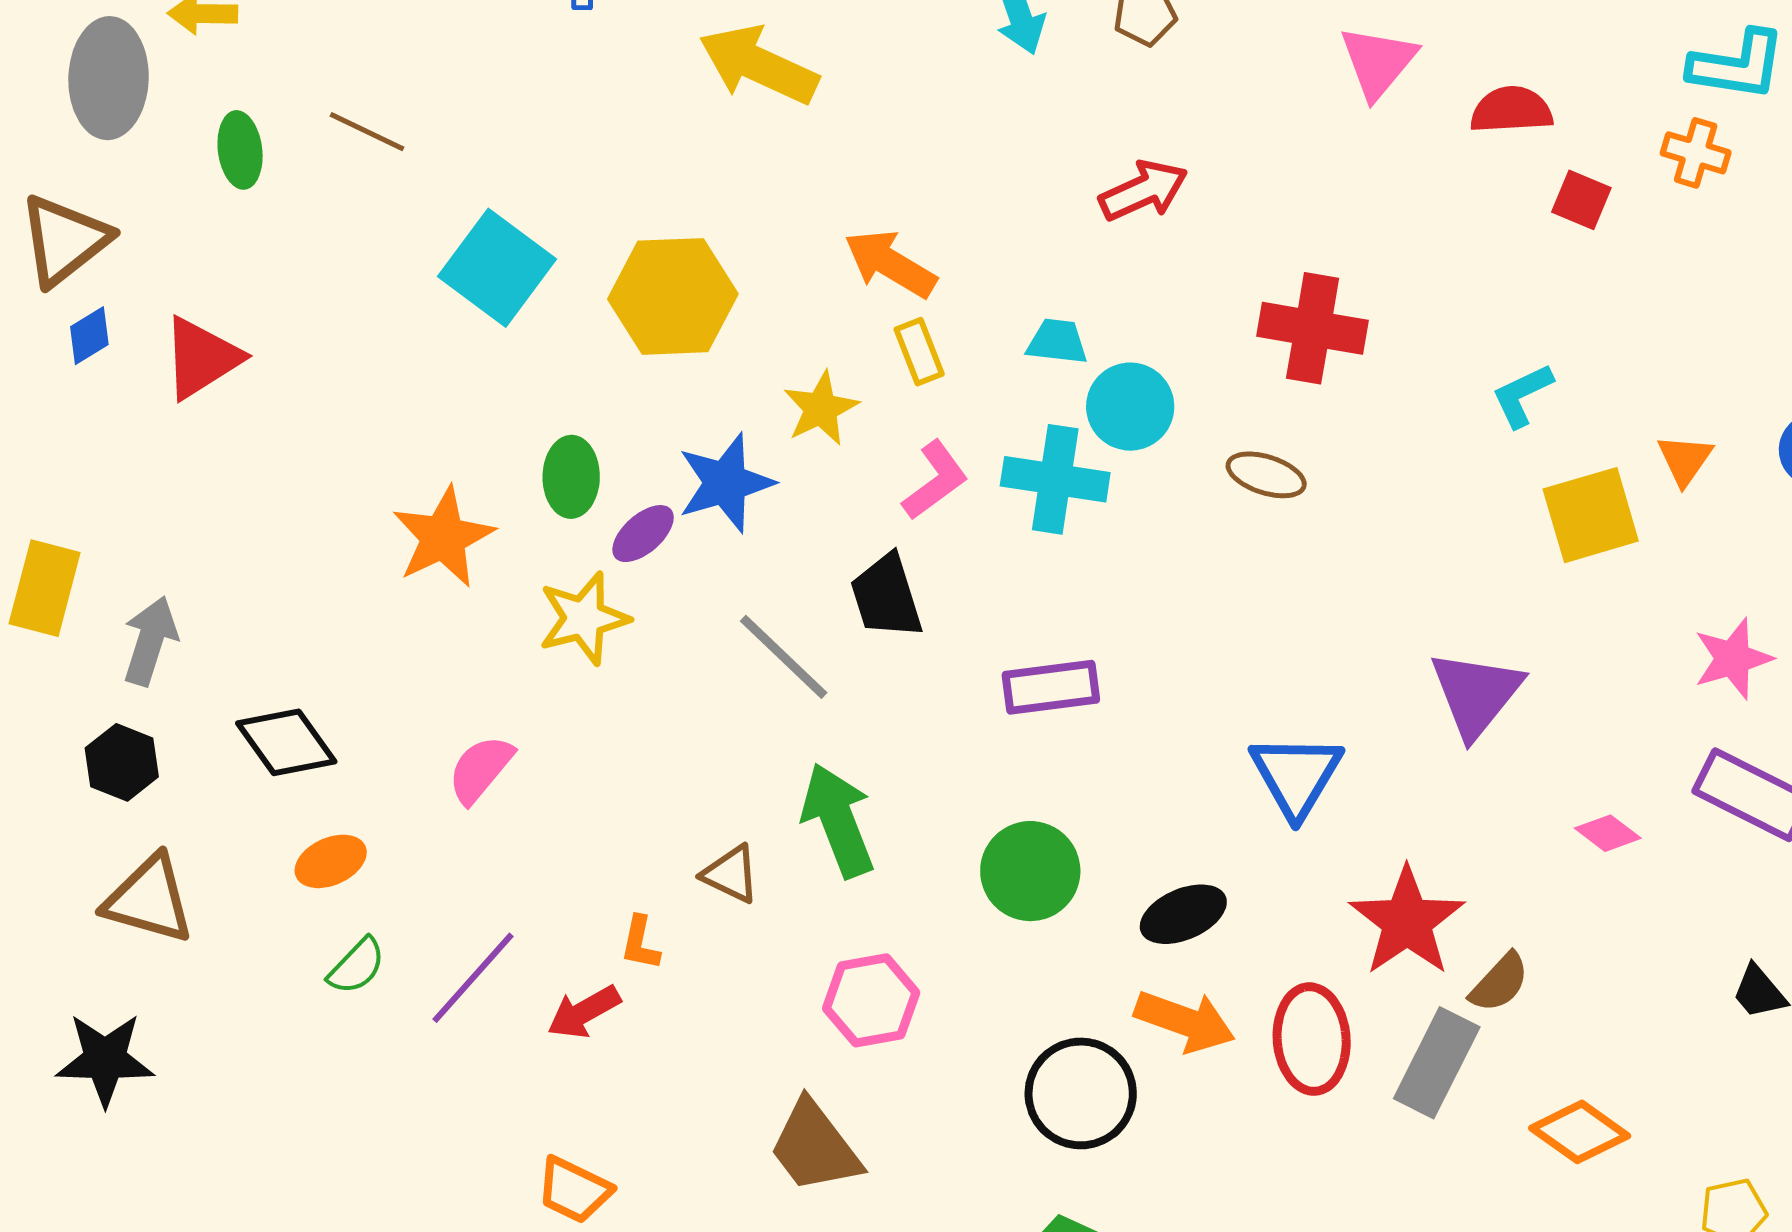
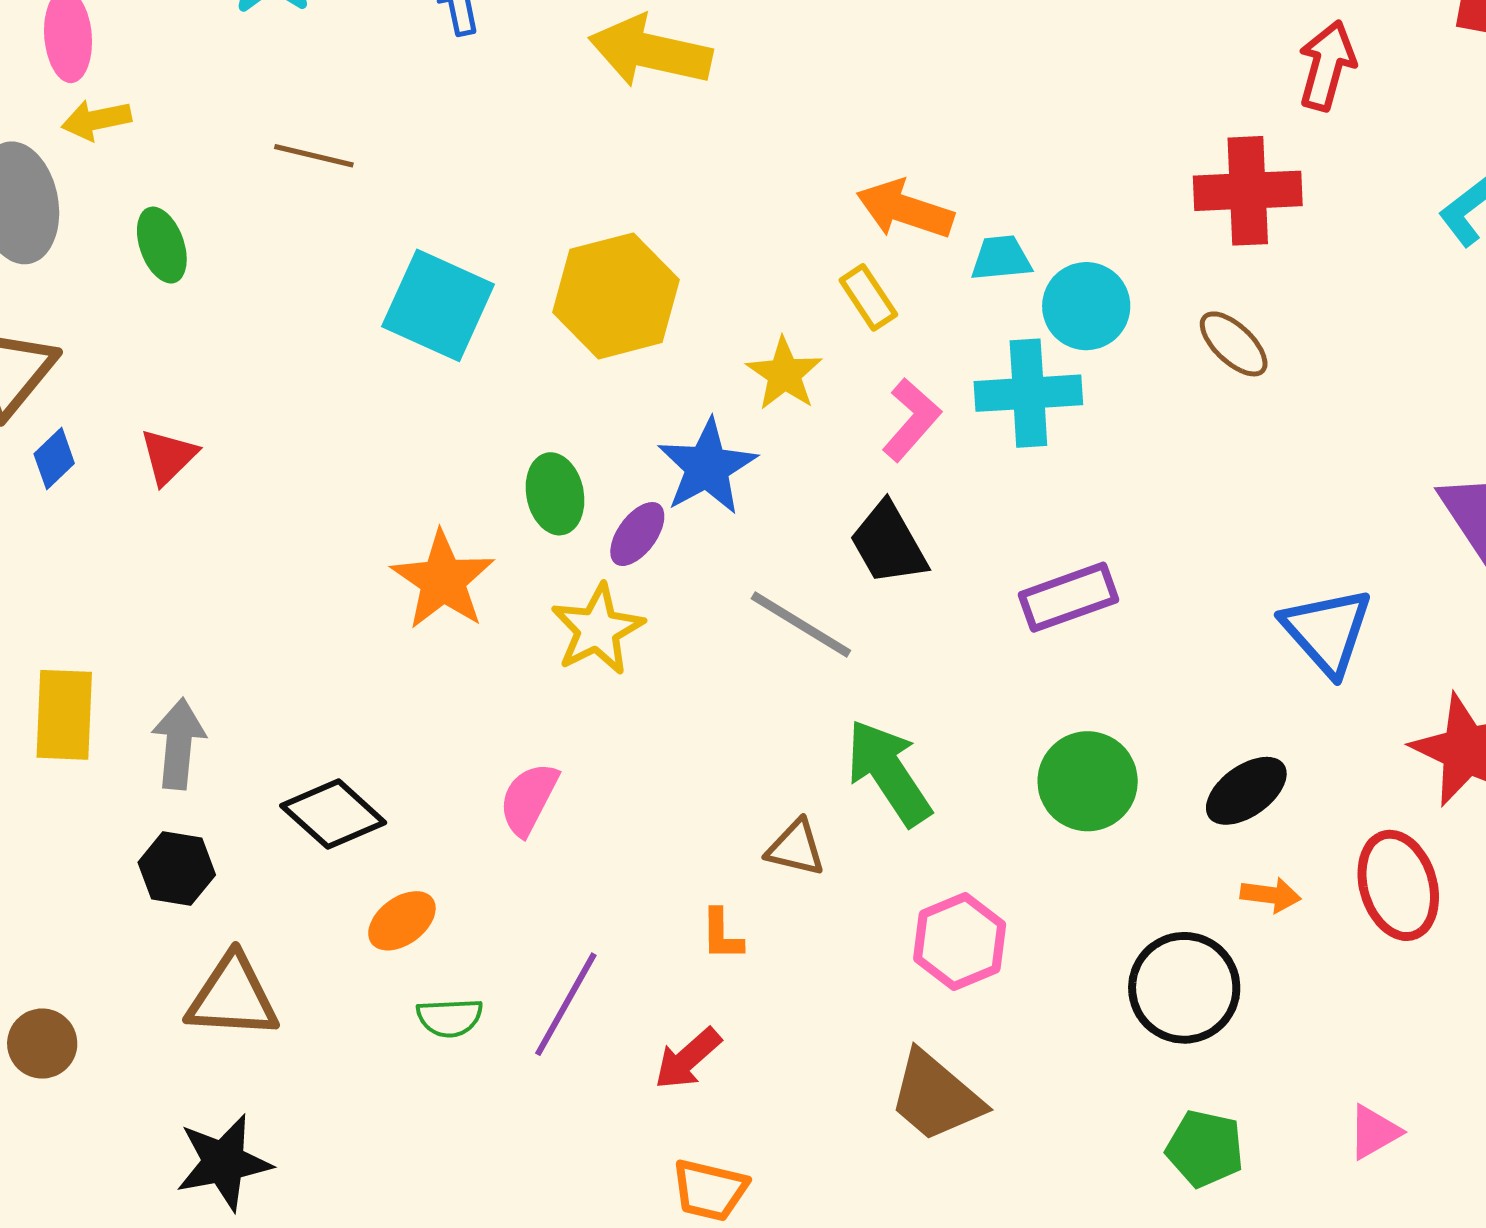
brown line: (367, 132) -> (314, 156), moved
red arrow: (1143, 191) -> (1327, 65), moved, turned -38
orange arrow: (890, 264) -> (905, 209), moved
red triangle: (202, 358) -> (169, 456), size x0.7
brown ellipse: (1266, 475) -> (1234, 344), turned 38
green semicircle: (357, 966) -> (450, 1018), turned 56
red arrow: (584, 1012) -> (688, 1059), moved
orange arrow: (1185, 1021) -> (1271, 895), size x0.6

